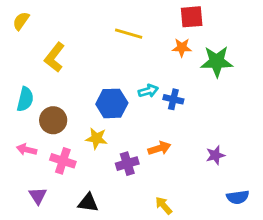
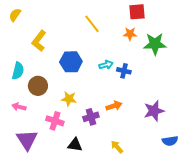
yellow line: (129, 34) -> (92, 24), turned 36
blue hexagon: (112, 103) -> (71, 62), moved
purple star: (215, 155) -> (154, 111), size x1.5
pink cross: (63, 161) -> (55, 121), moved
purple triangle: (38, 196) -> (27, 140), size x1.6
black triangle: (88, 203) -> (75, 145), moved

